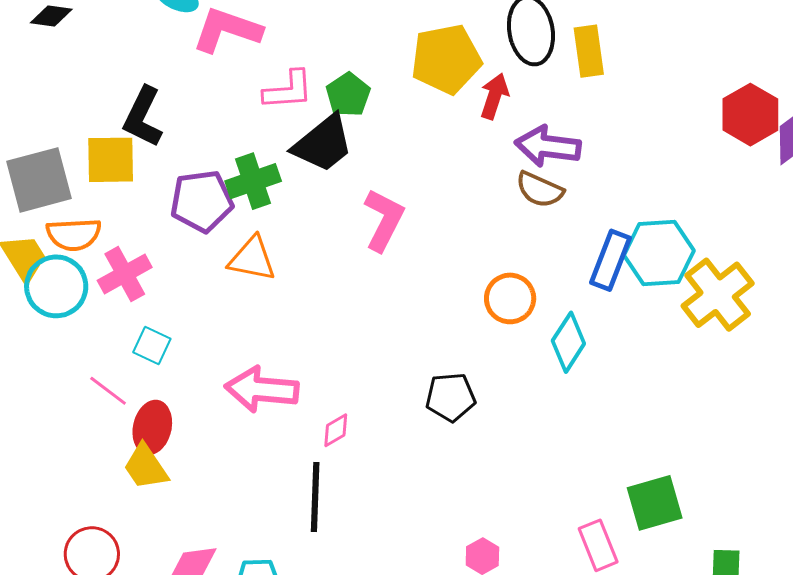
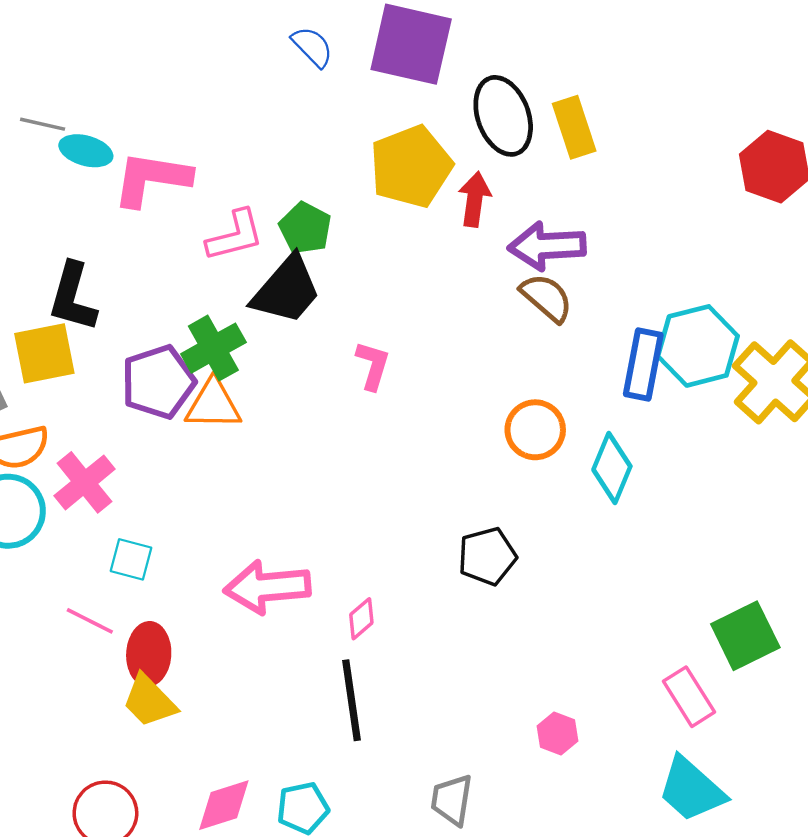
brown semicircle: (540, 190) -> (547, 298), turned -153
pink L-shape: (384, 220) -> (373, 365), size x0.7
orange triangle: (252, 259) -> (213, 405), moved

